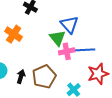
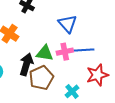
green triangle: (57, 38) -> (45, 53), moved, turned -42
black arrow: (21, 76) -> (26, 64), moved, size x1.5

